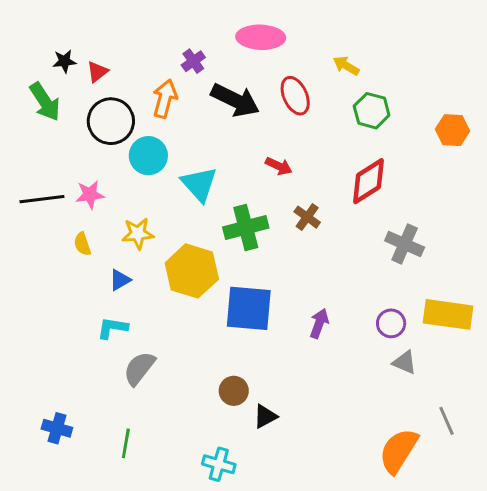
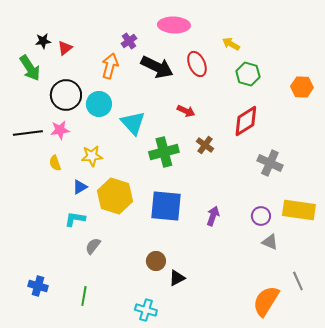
black circle: (111, 121) -> (66, 95), moved
yellow hexagon: (192, 271) -> (115, 196), moved
gray semicircle: (139, 368) -> (93, 246), size x0.7

